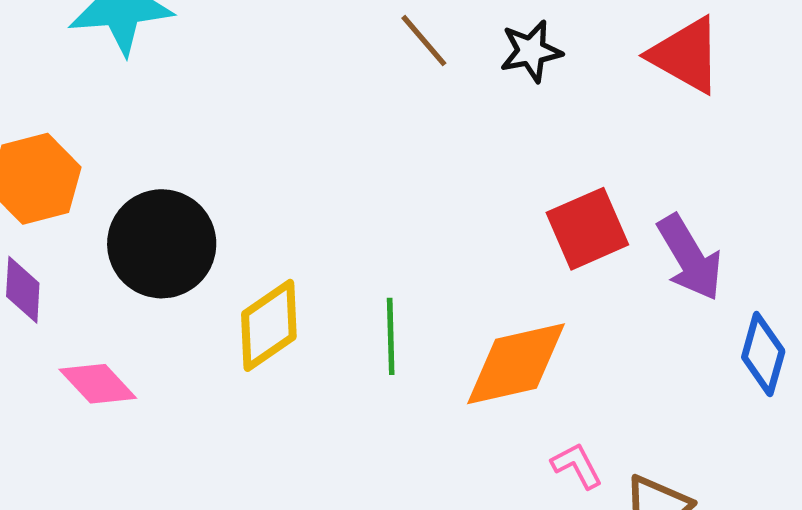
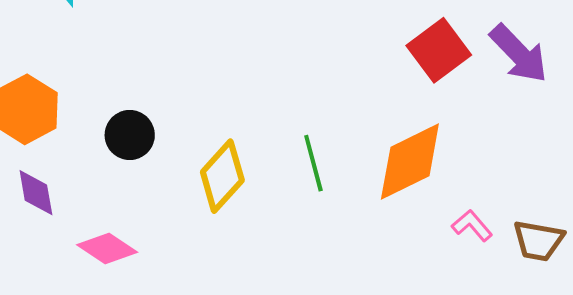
black circle: (162, 244) -> (130, 135), size x0.6

